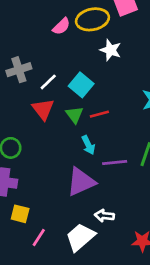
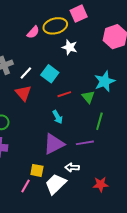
green triangle: (74, 115) -> (88, 97), moved
purple line: (115, 163) -> (85, 143), moved
yellow square: (20, 214) -> (37, 170), moved

